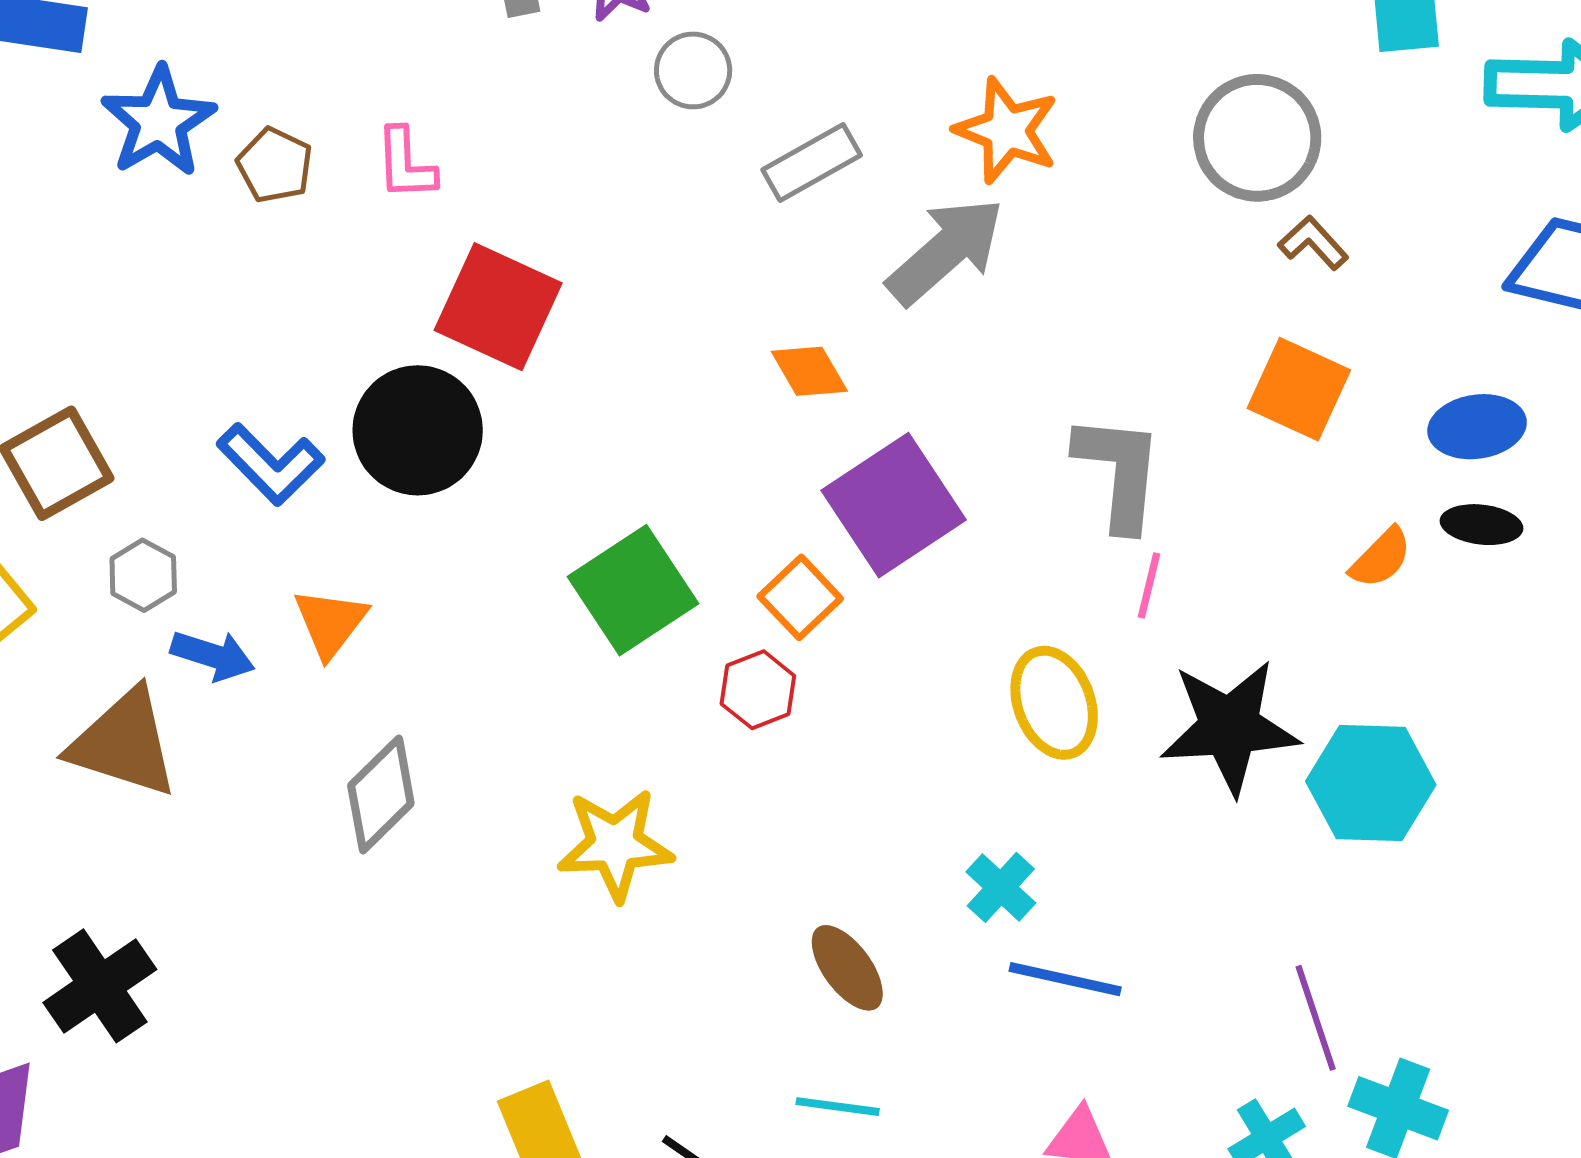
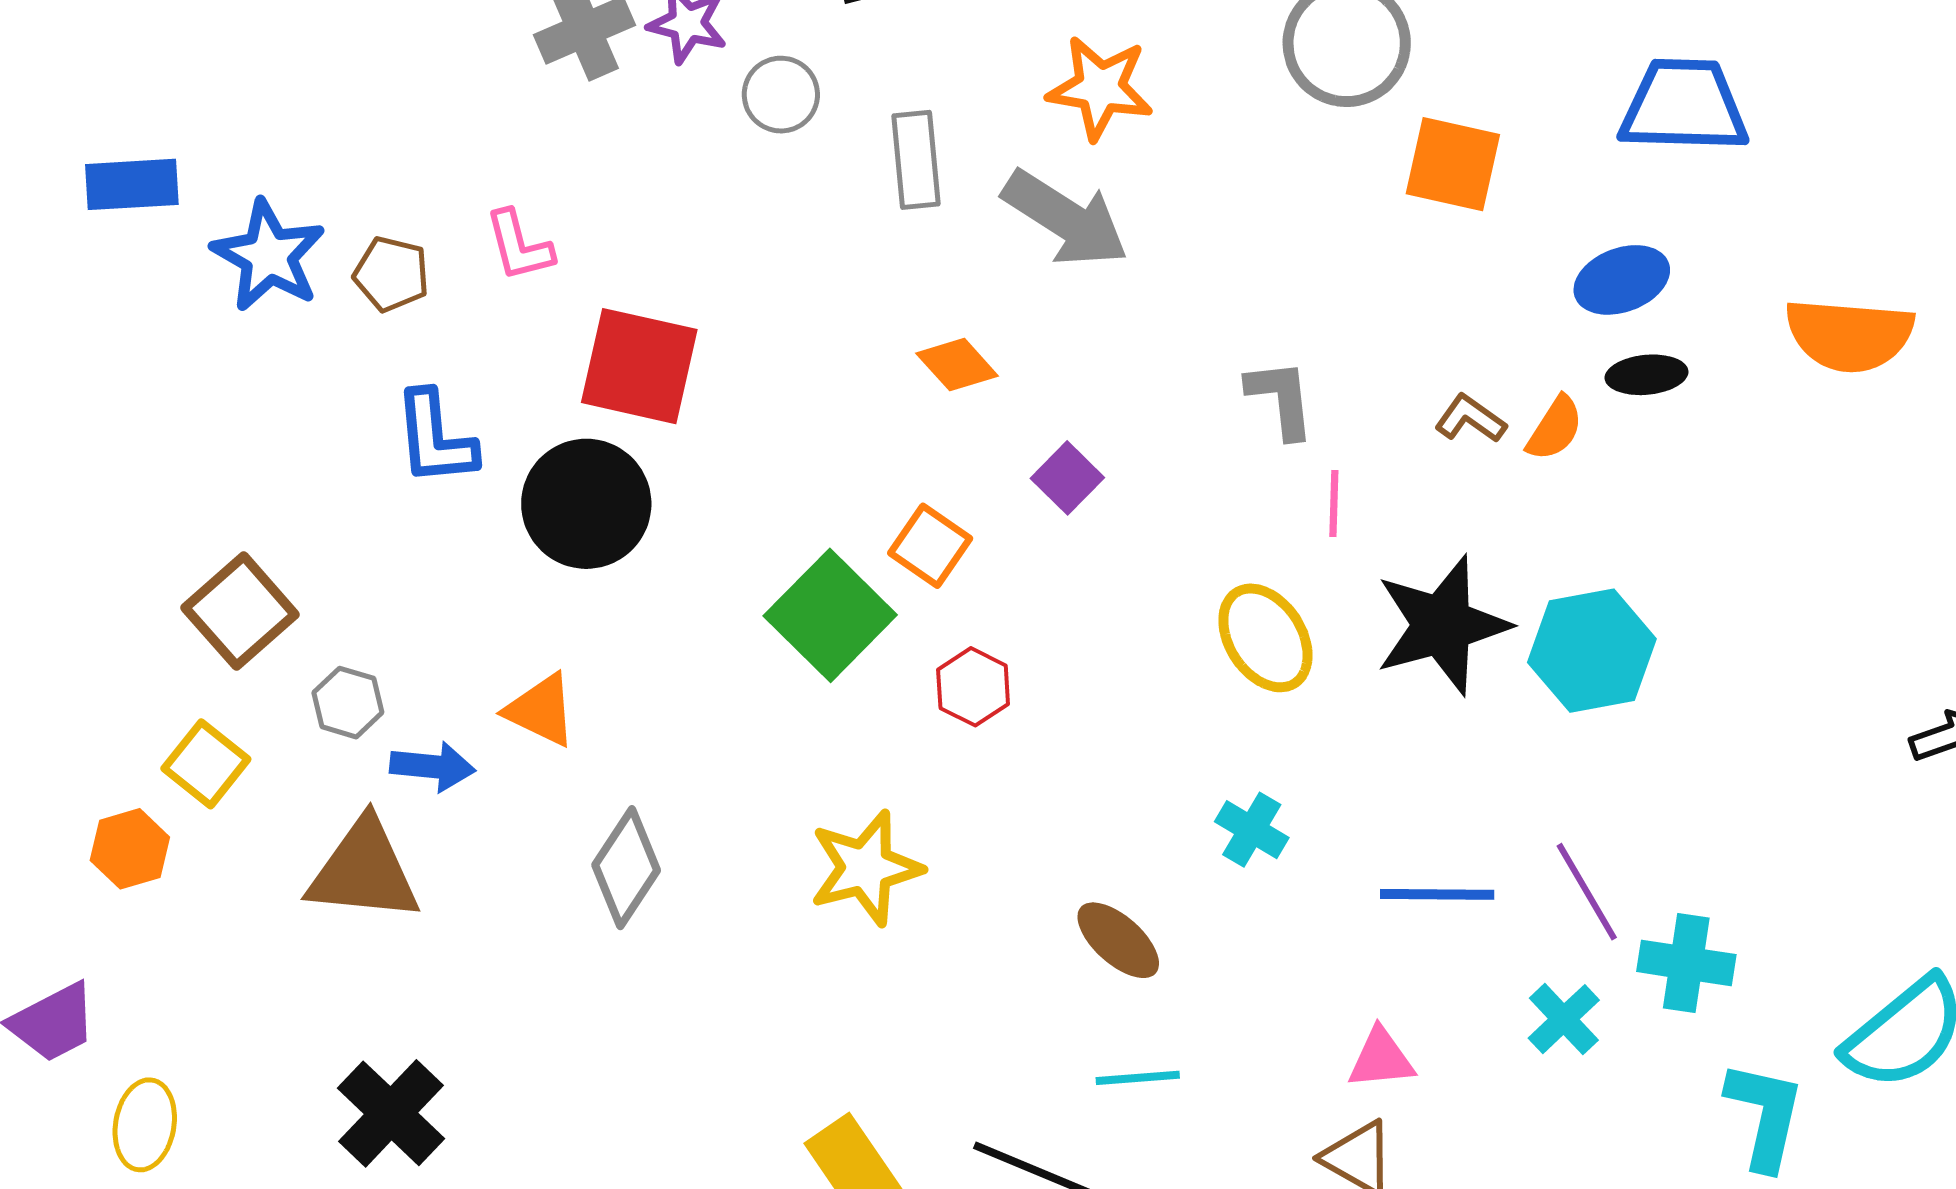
gray rectangle: (812, 163) -> (916, 160), turned -54
brown L-shape: (1313, 243) -> (1470, 419), moved
gray arrow: (946, 251) -> (1065, 219), turned 86
orange square: (1299, 389) -> (1453, 164), moved
blue L-shape: (271, 464) -> (435, 438), moved, turned 51
gray L-shape: (1119, 472) -> (1281, 399), size x0.7
purple square: (894, 505) -> (1067, 478), size x0.5
orange square: (800, 597) -> (930, 546), moved
orange triangle: (330, 623) -> (541, 710), turned -30
blue line: (1065, 979) -> (1437, 894), moved

